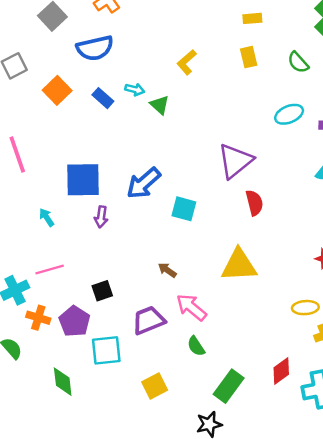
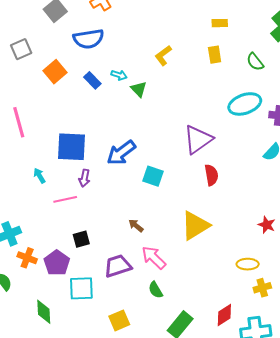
cyan ellipse: (289, 114) -> (245, 104), size x1.4
yellow triangle: (239, 265) -> (195, 226), turned -32
pink line: (50, 270) -> (65, 199), moved

